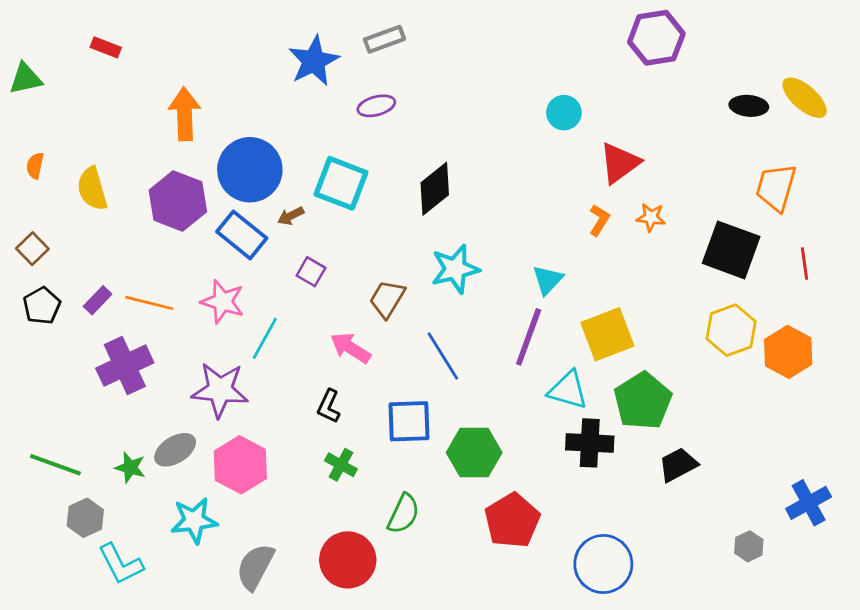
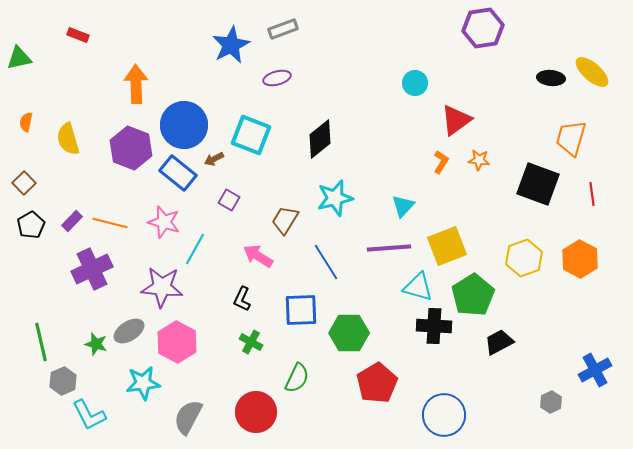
yellow hexagon: (731, 330) -> (524, 258), moved
purple line: (529, 337) -> (389, 248), turned 66
green line: (55, 465) -> (41, 342), turned 57

